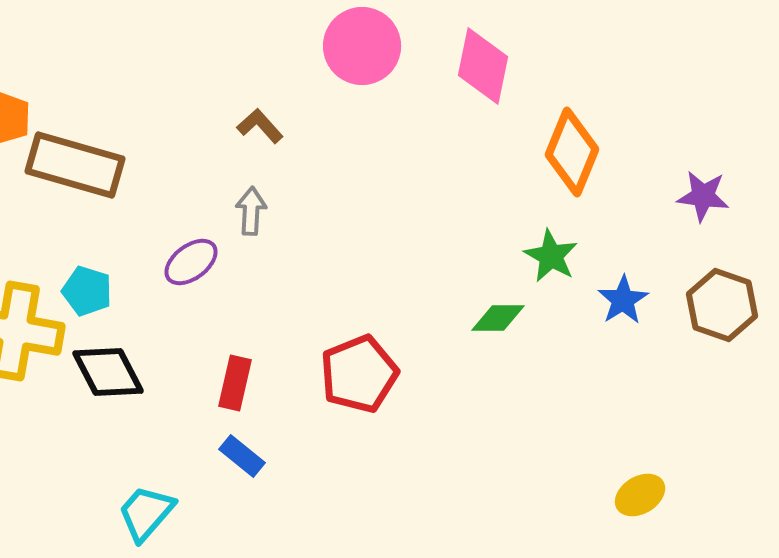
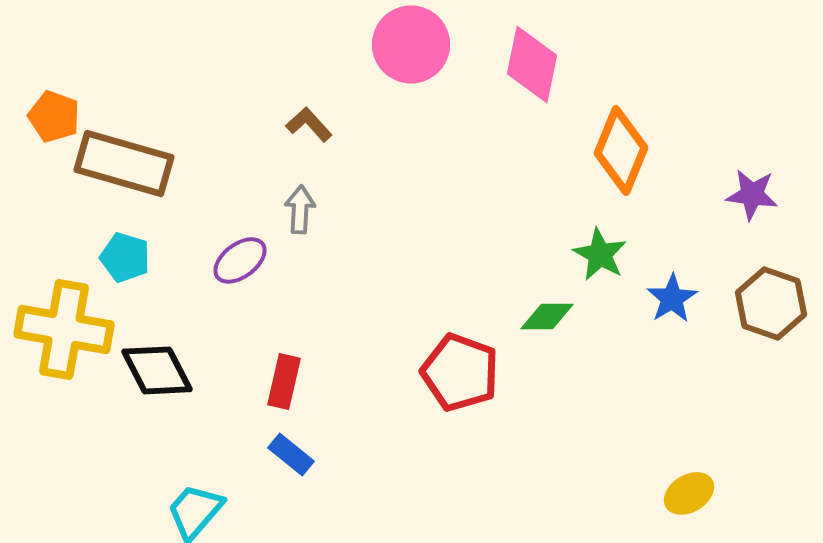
cyan pentagon: (87, 291) -> (125, 257), moved
red pentagon: (359, 374) -> (460, 372), moved, turned -30

